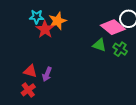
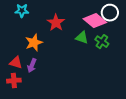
orange star: (57, 21) -> (34, 43), moved
red star: (45, 29) -> (56, 23), moved
red cross: (28, 90) -> (14, 81), turned 32

